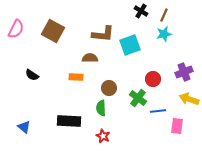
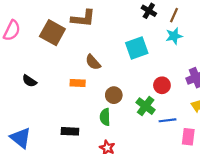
brown L-shape: (103, 34) -> (83, 18), moved
brown semicircle: (90, 58) -> (93, 62), turned -133
black rectangle: (69, 121) -> (70, 131), size x0.7
blue triangle: (24, 127) -> (21, 138), size x1.5

